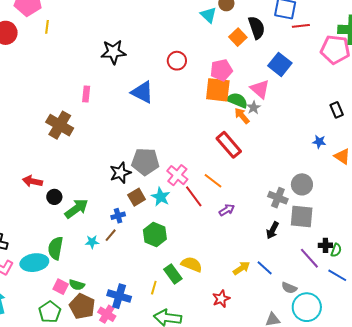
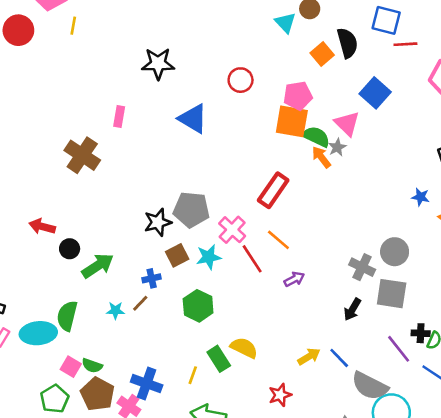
red rectangle: (229, 145) -> (273, 190), moved, turned 72
cyan star: (161, 197) -> (209, 257), turned 30
gray semicircle: (289, 288) -> (370, 386), size x1.8

